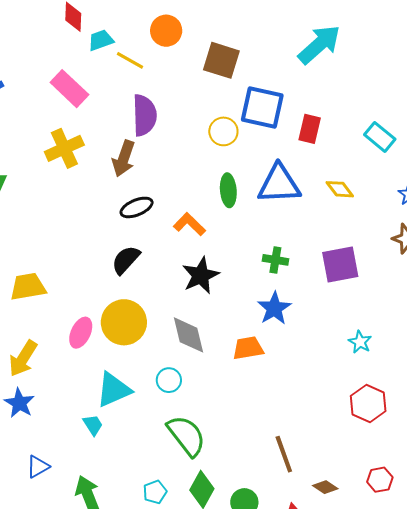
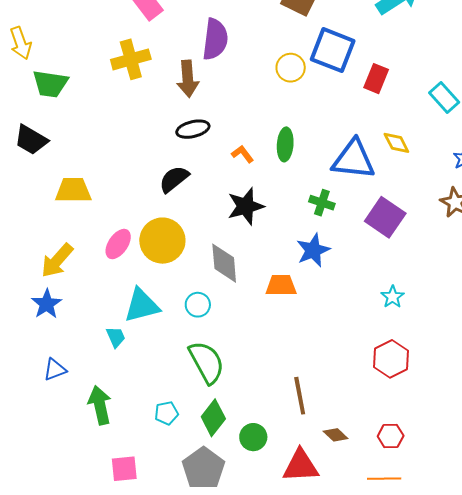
brown arrow: (124, 159) -> (188, 79), turned -33
blue triangle: (279, 184) -> (353, 159), moved
green ellipse: (228, 190) -> (285, 144), moved
orange L-shape: (189, 224) -> (243, 154), size x0.7
purple square: (340, 265) -> (385, 217), turned 36

